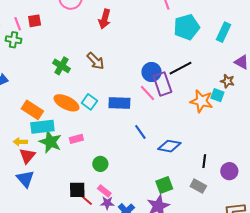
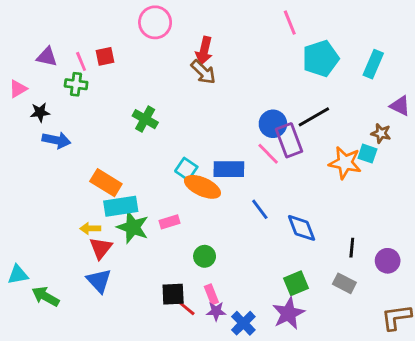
brown arrow: (96, 61) -> (203, 72), moved
orange ellipse: (66, 103) -> (202, 187), moved
blue diamond: (169, 146) -> (302, 228), turned 60
pink rectangle: (104, 191) -> (211, 294), turned 32

